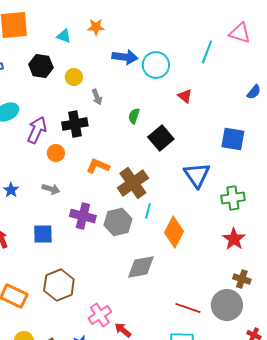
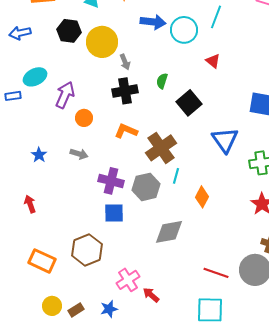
cyan line: (207, 52) -> (216, 17), moved
yellow circle: (74, 77) -> (102, 42), size x1.8
black cross: (75, 124) -> (125, 91), moved
orange diamond: (174, 232) -> (202, 197), size x0.7
blue square: (43, 234) -> (114, 213), moved

